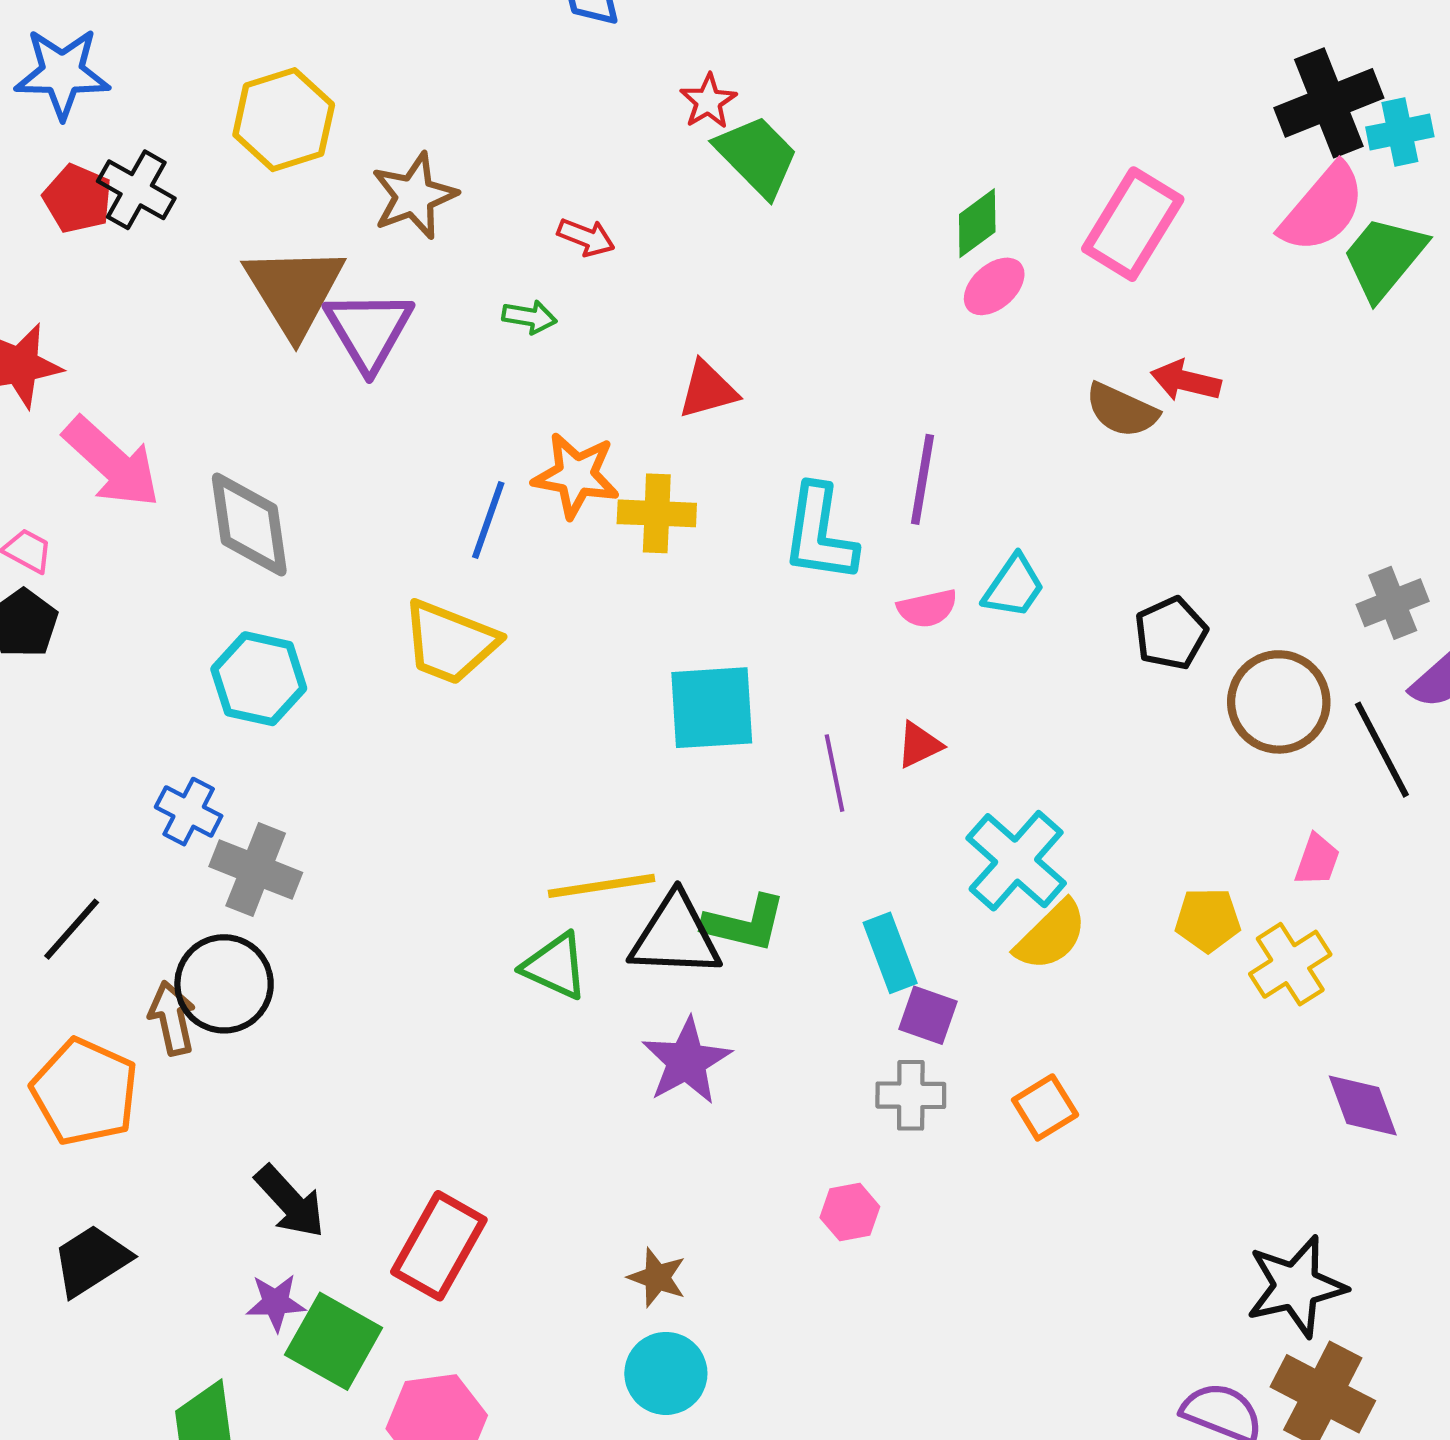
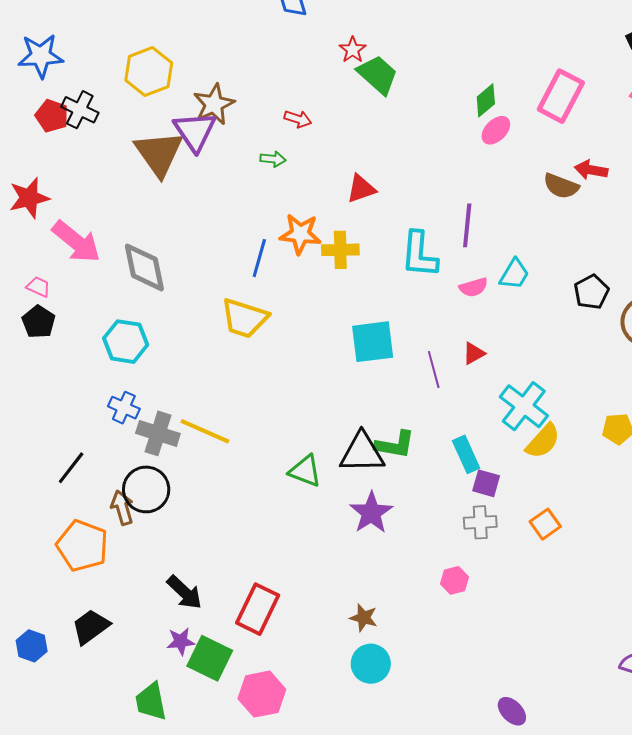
purple triangle: (369, 330) -> (195, 131), moved
cyan hexagon: (259, 679) -> (126, 342), moved
yellow line: (601, 886) -> (205, 431), moved, turned 36

